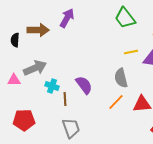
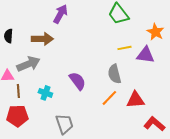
brown arrow: (38, 30) -> (42, 39), moved
cyan cross: (52, 86) -> (45, 93), moved
brown line: (65, 99) -> (18, 91), moved

